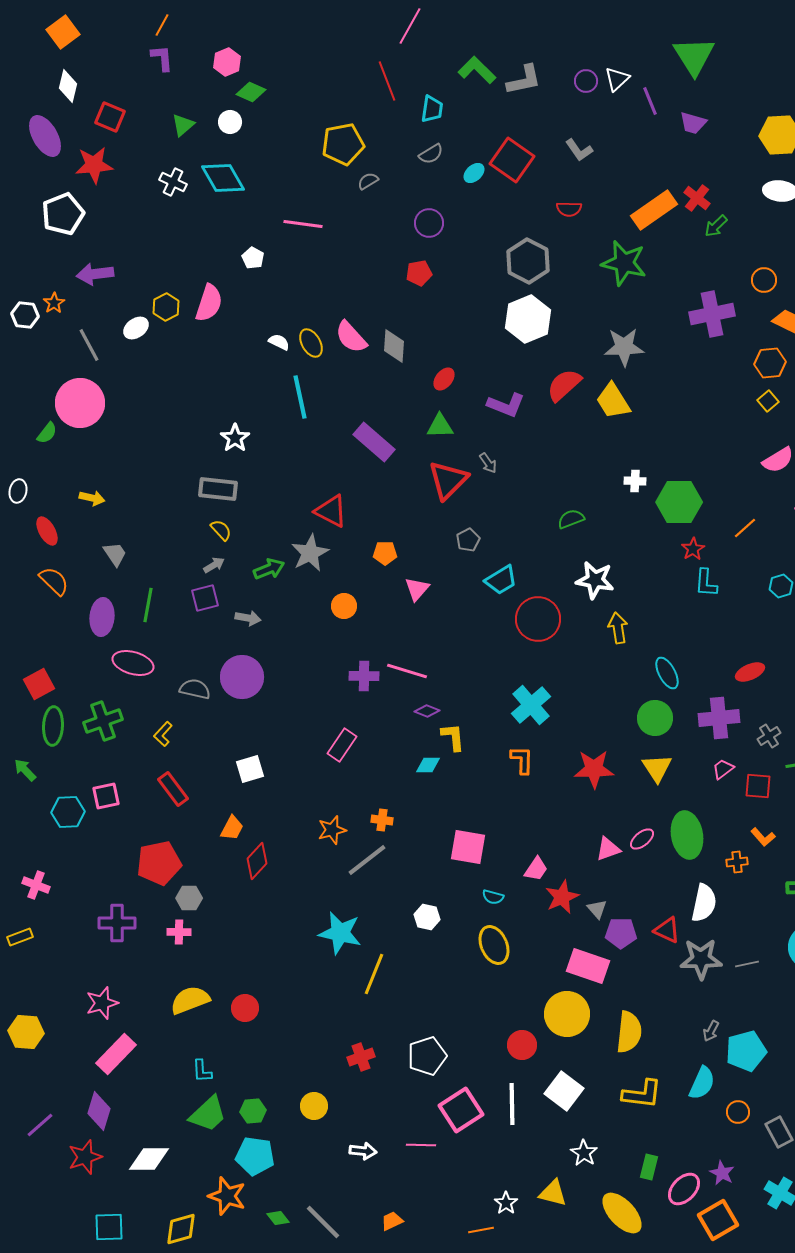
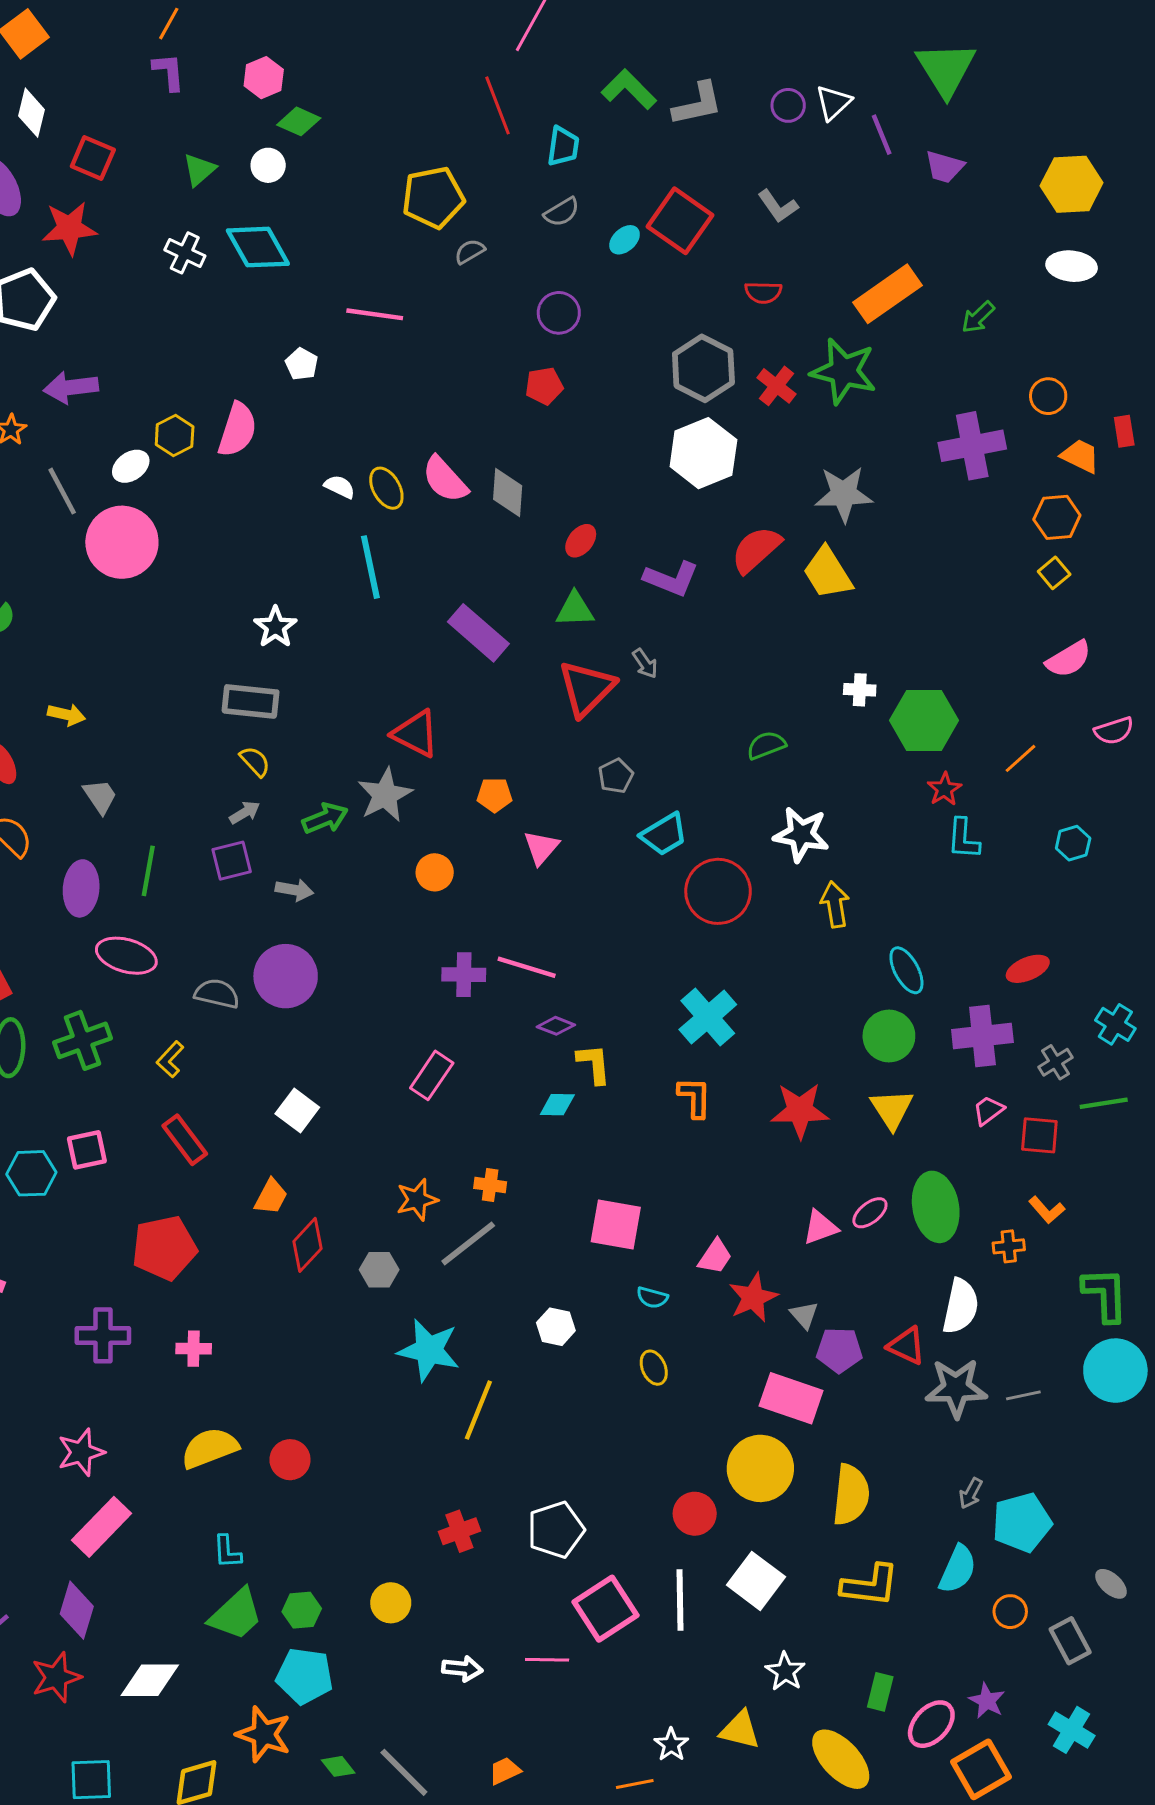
red cross: (697, 198) -> (776, 386), moved
pink circle: (80, 403) -> (122, 542), moved
white square: (250, 769) -> (297, 1111), turned -36
gray hexagon: (189, 898) -> (379, 1270), moved
yellow ellipse: (494, 945) -> (654, 1368), size x0.6

